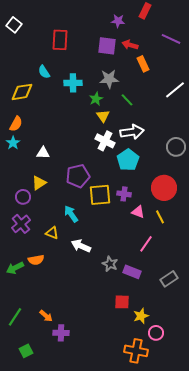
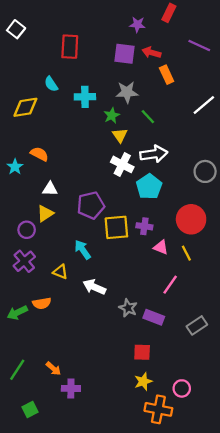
orange semicircle: (16, 124) -> (39, 154), moved, turned -91
white triangle: (43, 153) -> (50, 189), moved
yellow star: (141, 316) -> (143, 381), moved

